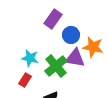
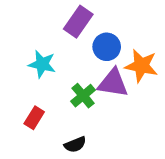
cyan star: (30, 58) -> (42, 64), moved
green cross: (56, 66) -> (83, 96), size x0.7

